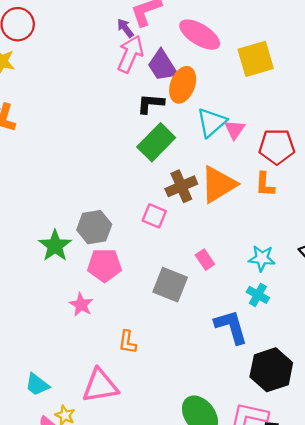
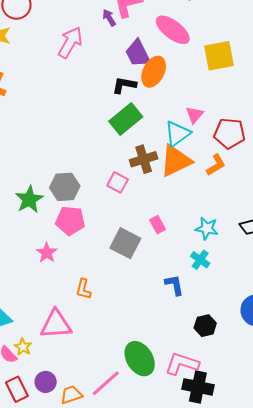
pink arrow: (130, 54) -> (70, 42), moved
cyan triangle: (211, 122) -> (177, 134), moved
orange L-shape: (265, 184) -> (216, 165), turned -130
blue L-shape: (231, 327) -> (174, 285), size x0.7
black hexagon: (271, 370) -> (205, 326), size x0.6

